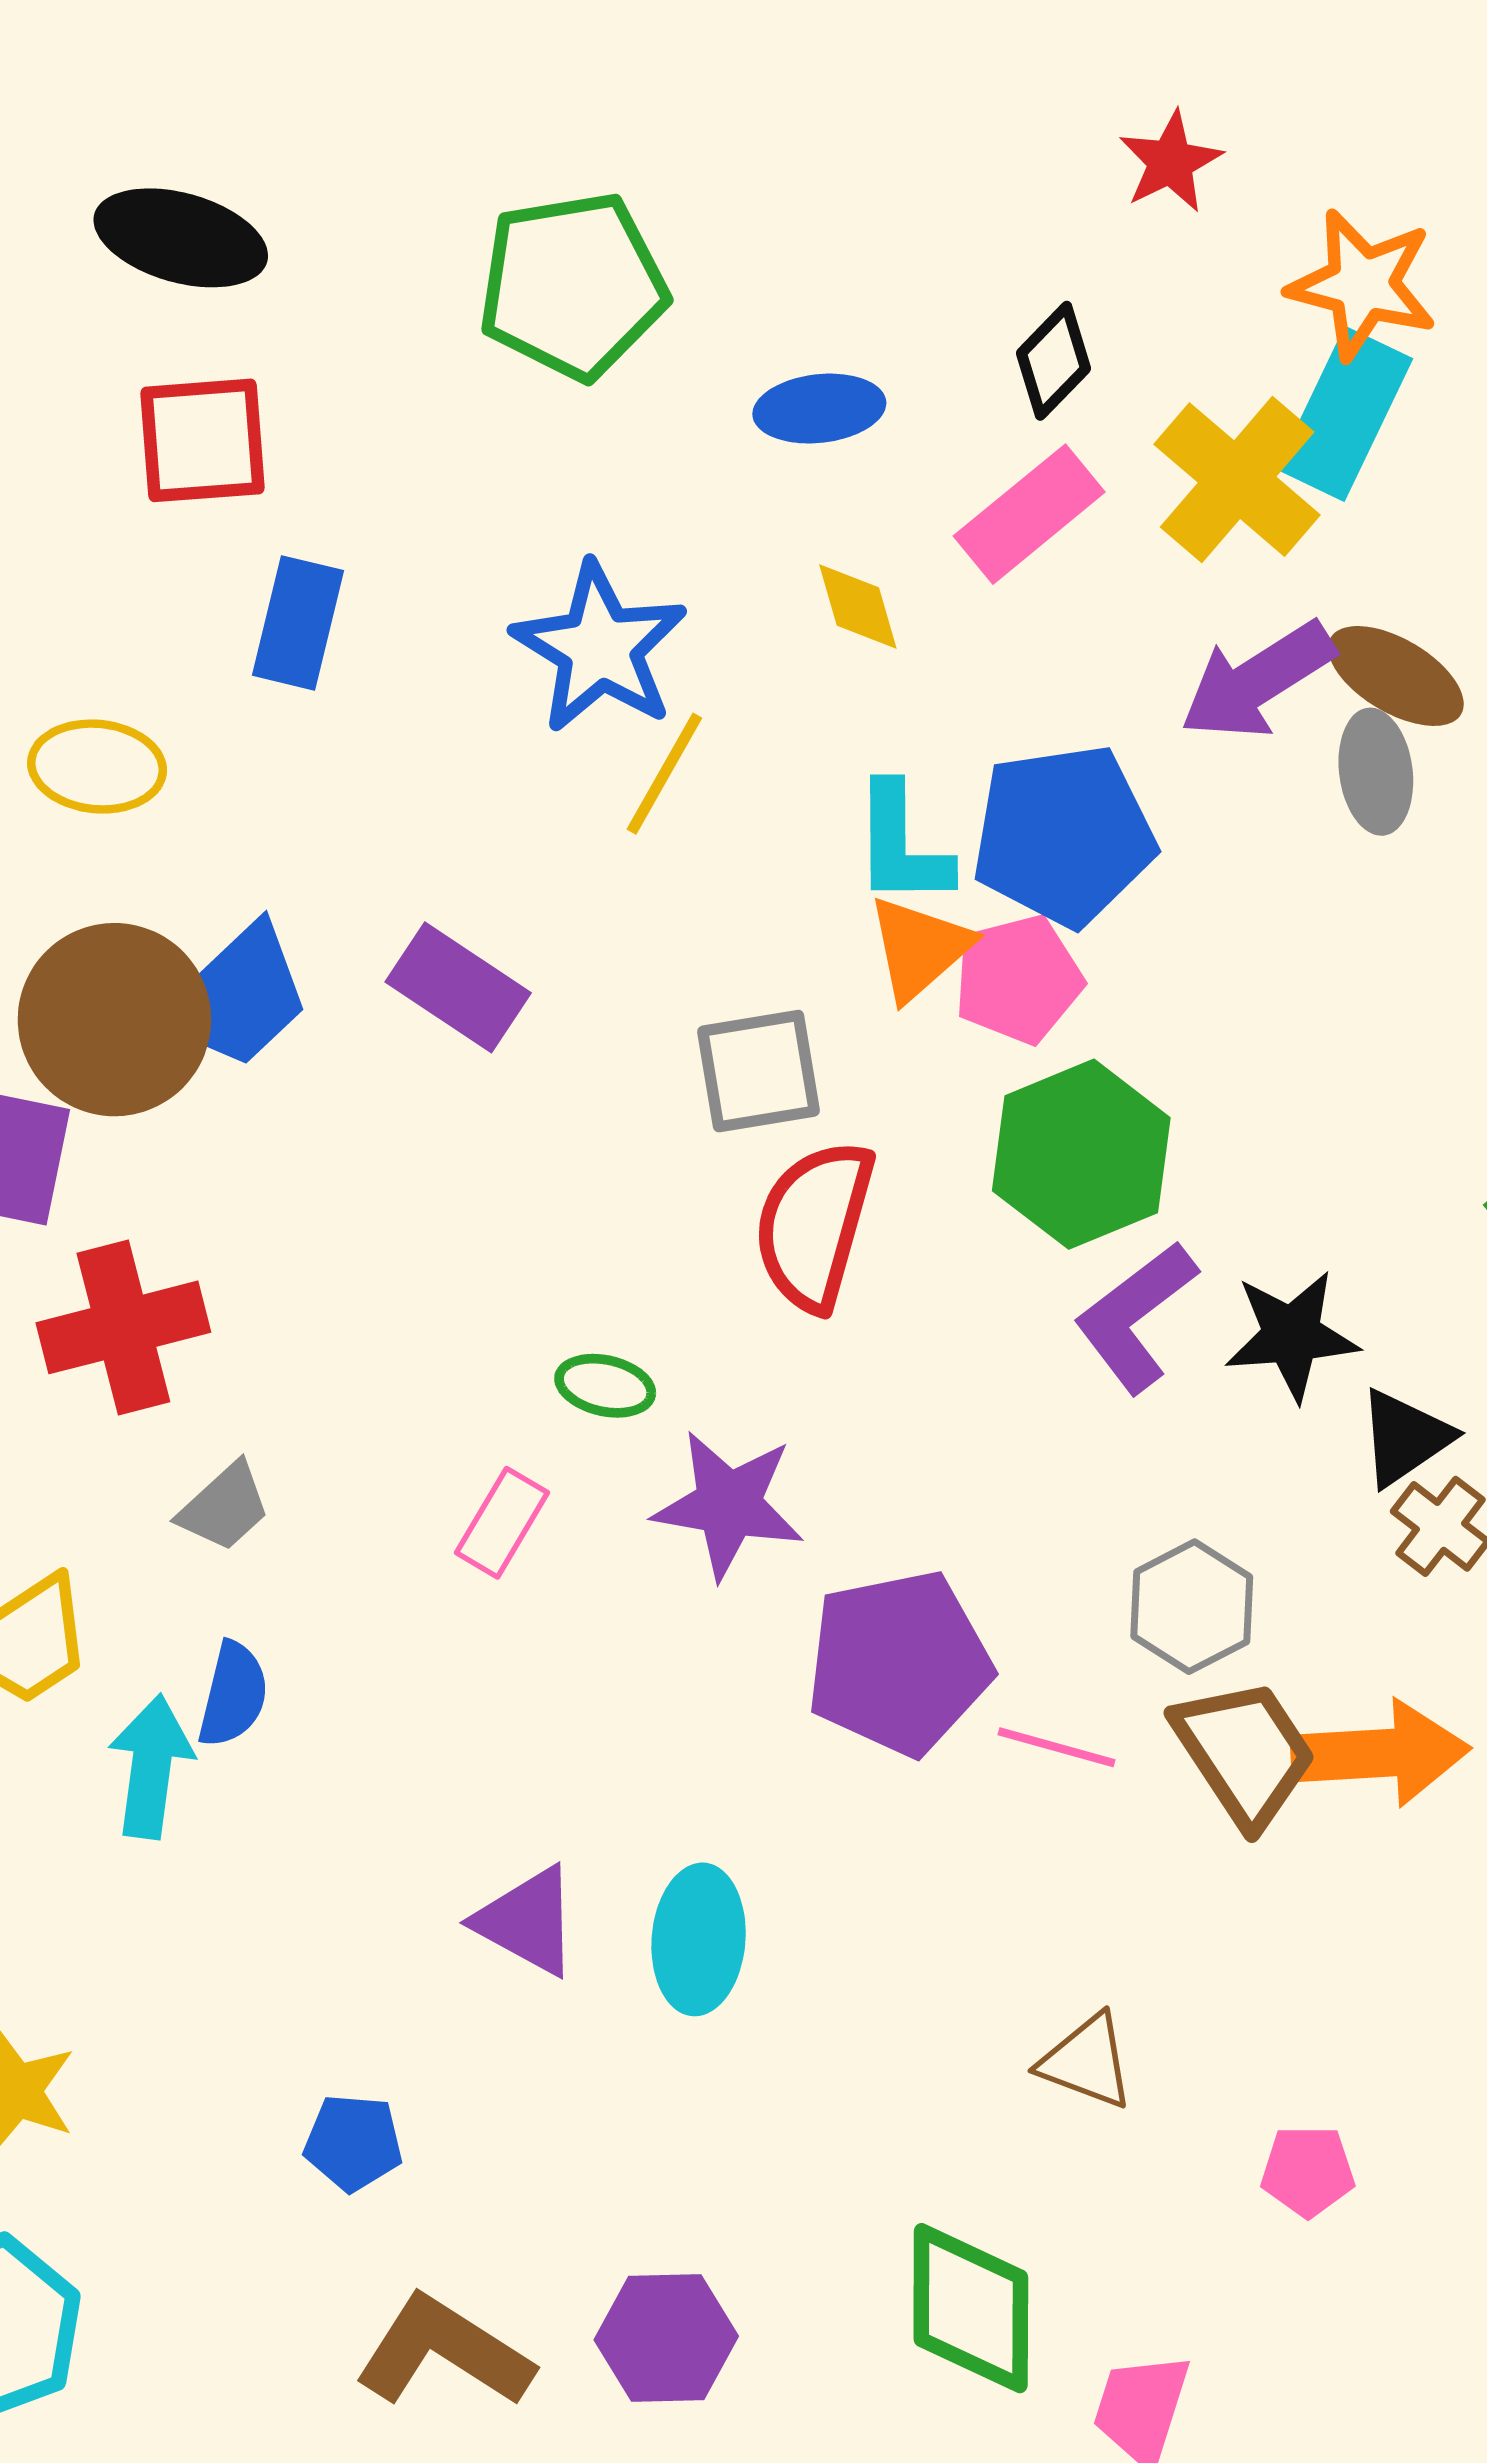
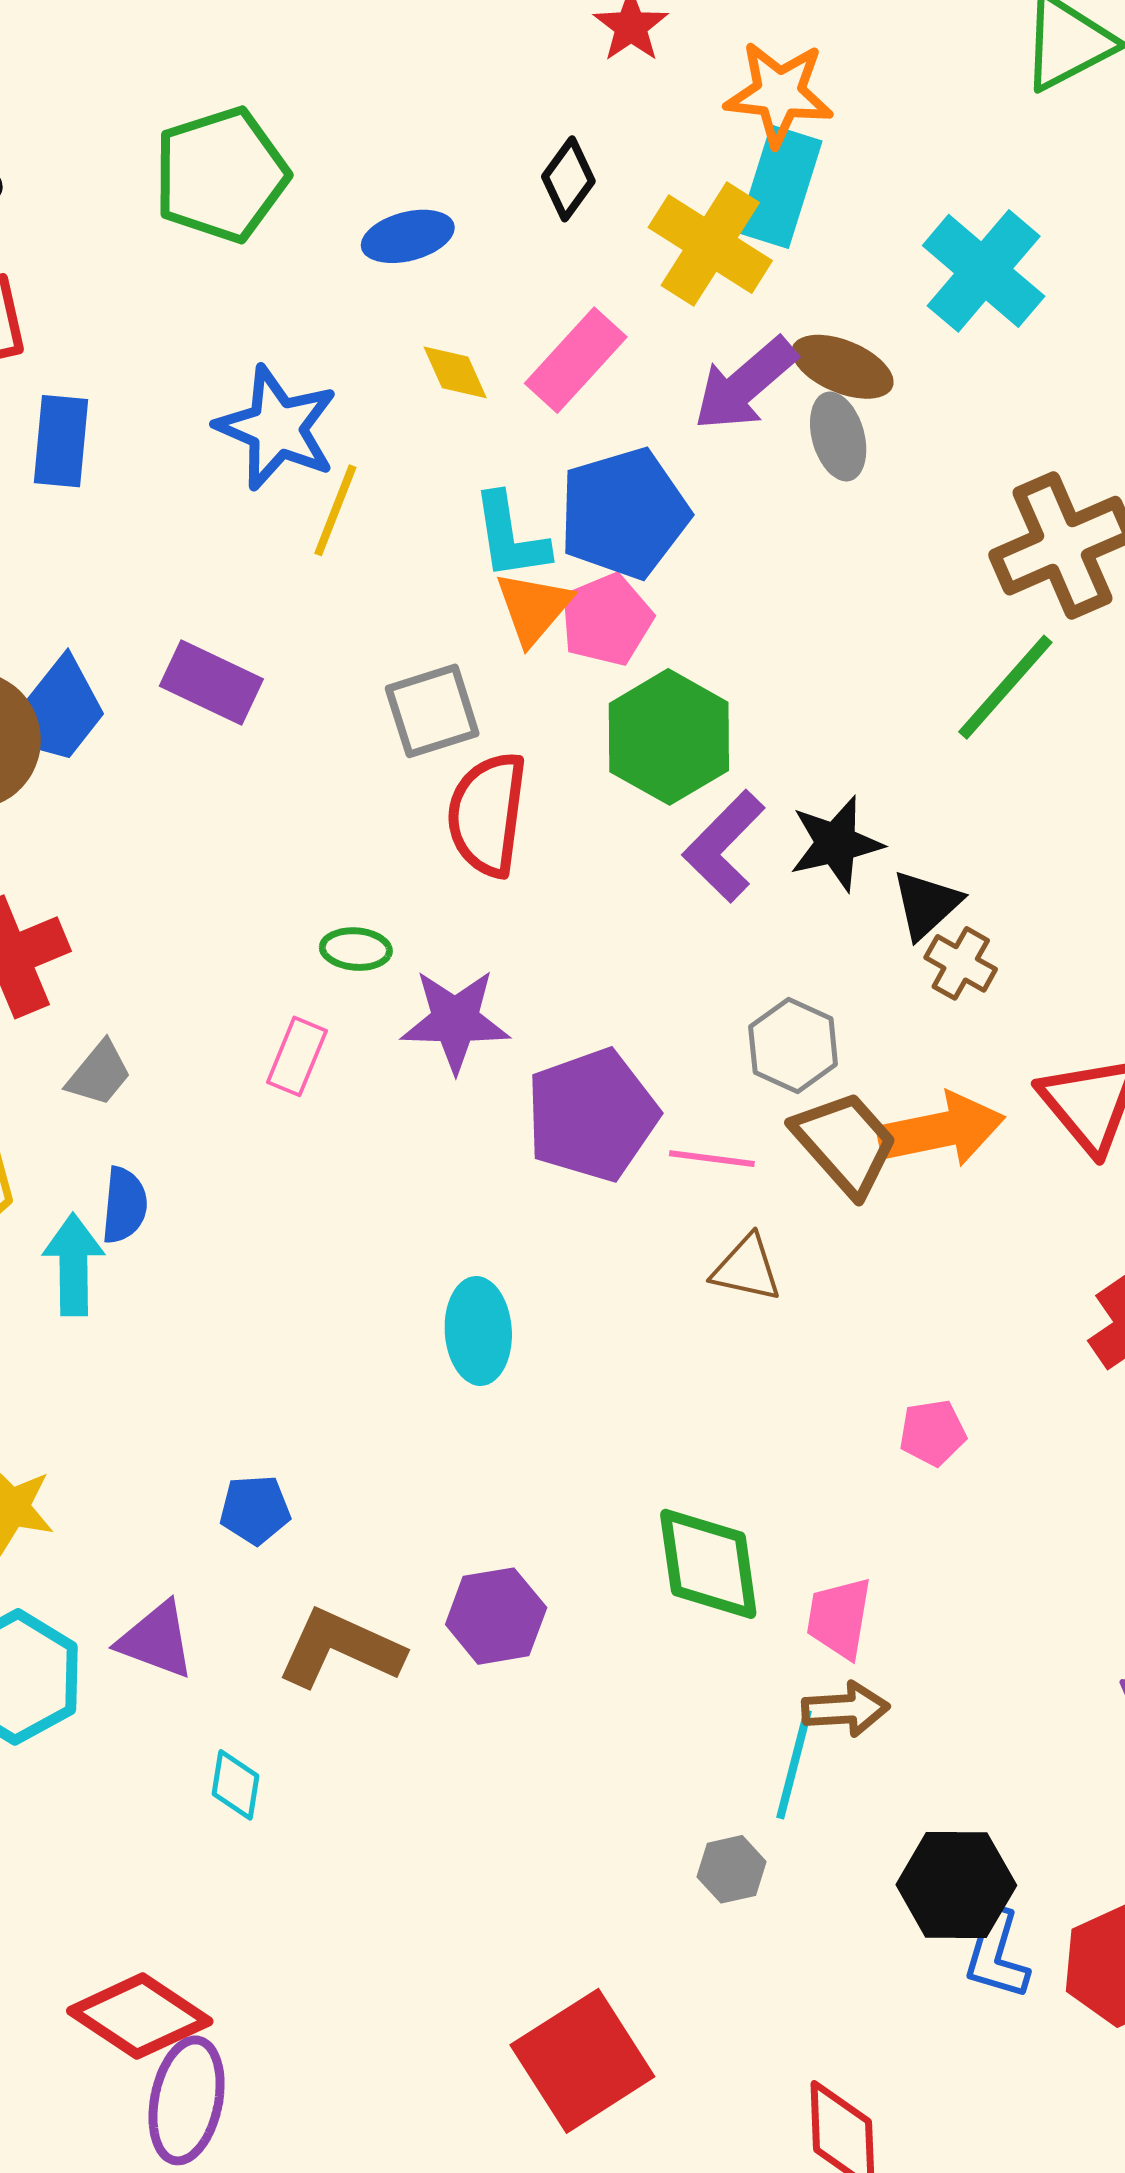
pink rectangle: (1029, 514) -> (576, 360), moved
purple triangle: (527, 1921) -> (156, 1640), moved
brown triangle: (1087, 2062) -> (747, 1268), moved

